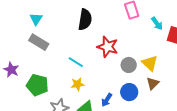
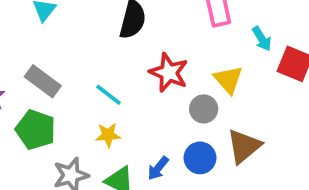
gray rectangle: (39, 42) -> (43, 81), moved
yellow triangle: (150, 63) -> (228, 80), moved
brown triangle: (153, 83) -> (244, 146), size x1.5

